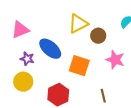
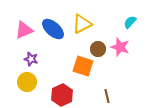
brown circle: (98, 36) -> (98, 49), moved
blue ellipse: (50, 49) -> (53, 29), moved
pink star: (115, 60) -> (120, 47), moved

